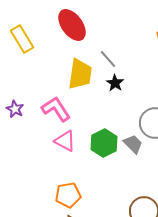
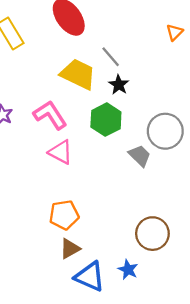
yellow trapezoid: (80, 74) -> (78, 74), turned -72
green hexagon: (104, 143) -> (106, 120), moved

